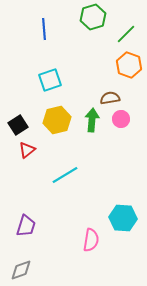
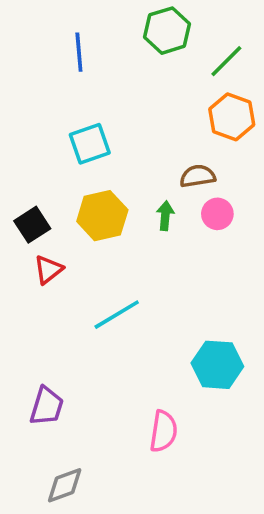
green arrow: (92, 120) -> (165, 216), size x0.7
cyan hexagon: (123, 218) -> (217, 365), moved
gray diamond: (21, 270) -> (65, 485), moved

